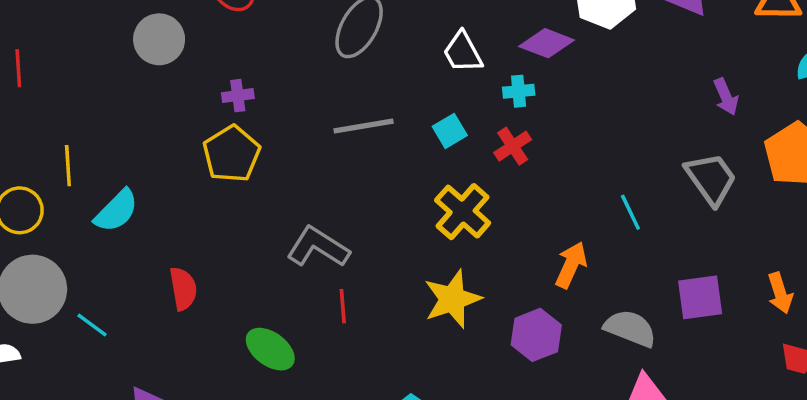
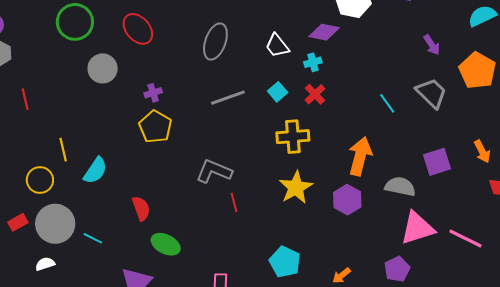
yellow cross: (463, 212) -> (293, 137), turned -36
cyan line: (630, 212) -> (387, 103), moved
orange arrow: (571, 265) -> (360, 156), size x1.4
green ellipse: (270, 349) -> (166, 244), moved

